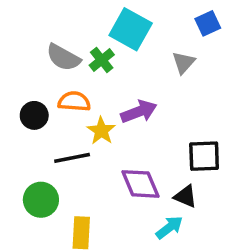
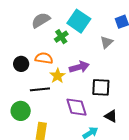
gray semicircle: (63, 57) -> (41, 20), moved, turned 114
black square: (204, 156) -> (101, 87), moved
black triangle: (185, 196) -> (111, 116), moved

